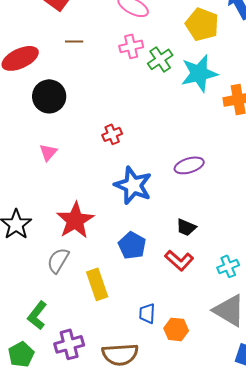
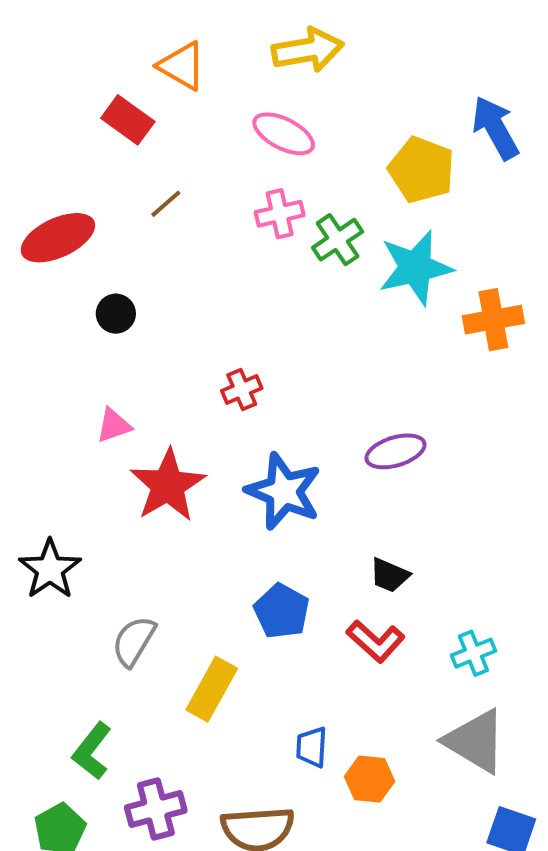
brown line: (74, 41) -> (166, 204), turned -42
black circle: (49, 96) -> (116, 314), size x0.6
pink triangle: (48, 152) -> (114, 425), turned 30
red star: (75, 220) -> (168, 485), moved
yellow rectangle: (97, 284) -> (212, 689), turned 48

